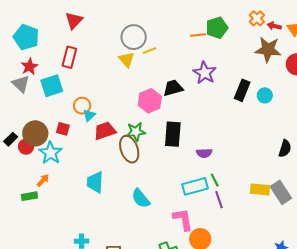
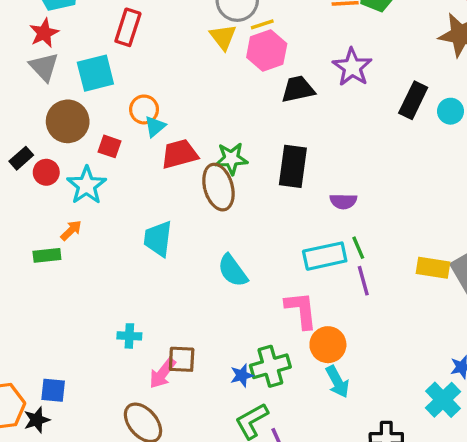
red star: (29, 67) -> (44, 33), moved
pink hexagon: (150, 101) -> (267, 51), moved
brown circle: (35, 133) -> (68, 121), moved

